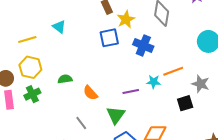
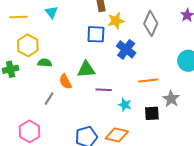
yellow hexagon: (30, 67) -> (28, 45), moved
cyan star: (154, 82) -> (125, 105), moved
green triangle: (116, 115) -> (86, 69), moved, turned 36
gray line: (81, 123) -> (49, 99), moved, turned 56

